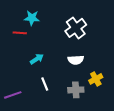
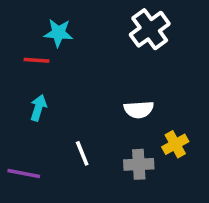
white cross: (76, 28) -> (150, 29), moved
cyan arrow: (37, 59) -> (38, 108), moved, turned -40
purple line: (13, 95) -> (24, 173), turned 30

